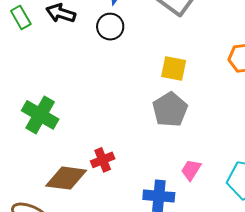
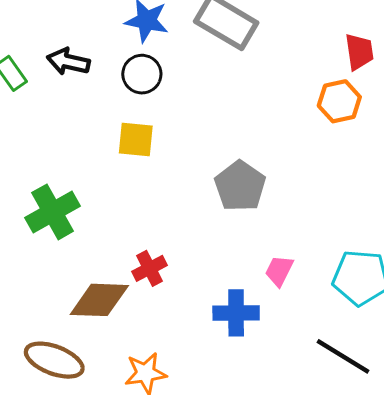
yellow square: (174, 68) -> (136, 140), moved
green cross: (40, 115) -> (53, 212), turned 36

